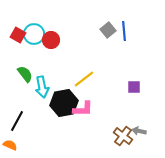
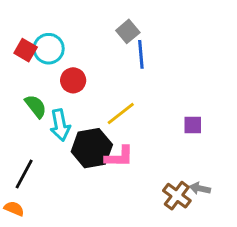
gray square: (108, 30) -> (128, 31), moved
blue line: (124, 31) -> (141, 54), moved
red circle: (51, 40) -> (73, 80), moved

